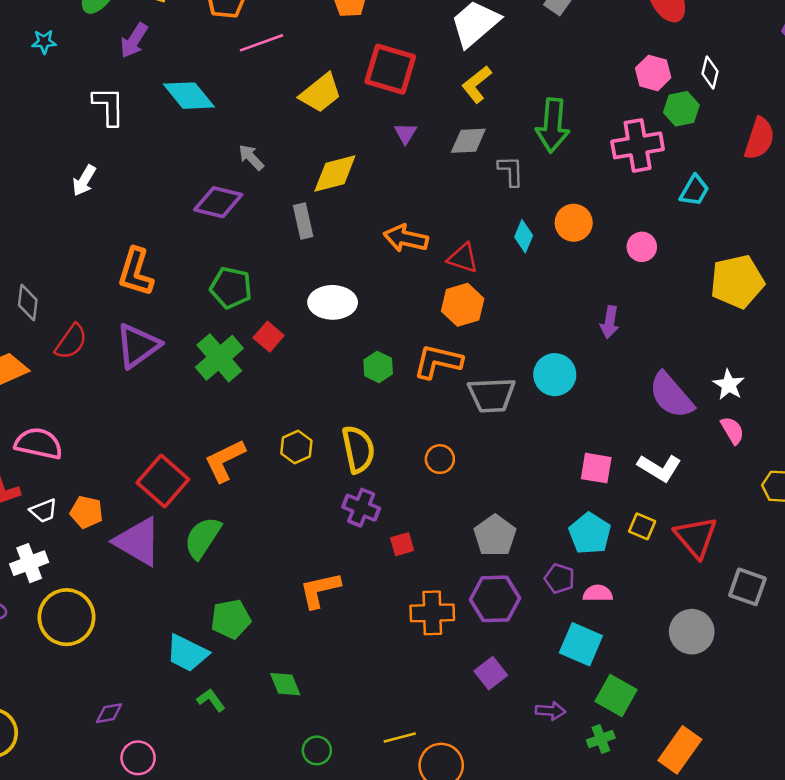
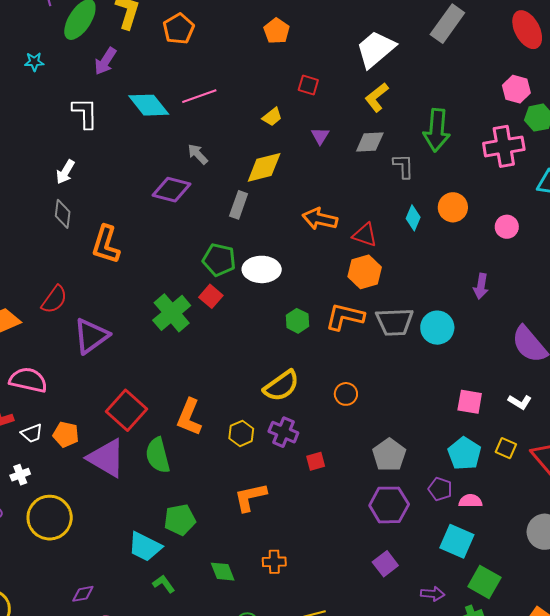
pink line: (262, 43) -> (199, 96), moved
red square: (390, 69) -> (308, 85), size x0.5
yellow trapezoid: (321, 93) -> (272, 117), moved, size x0.6
gray rectangle: (303, 221) -> (239, 205), turned 32
green pentagon: (231, 288) -> (219, 260), moved
gray diamond: (28, 303) -> (63, 214), moved
purple triangle: (138, 346) -> (91, 336), moved
gray trapezoid: (492, 395) -> (395, 322), moved
yellow hexagon: (296, 447) -> (241, 433), moved
yellow semicircle: (358, 449) -> (281, 386), turned 66
orange L-shape: (225, 461) -> (189, 417), moved, turned -42
white L-shape: (659, 468) -> (520, 402), size x0.7
green semicircle: (203, 538) -> (158, 455), turned -48
white cross: (29, 563) -> (20, 475), size x0.7
orange cross: (432, 613) -> (274, 562), moved, size x0.7

